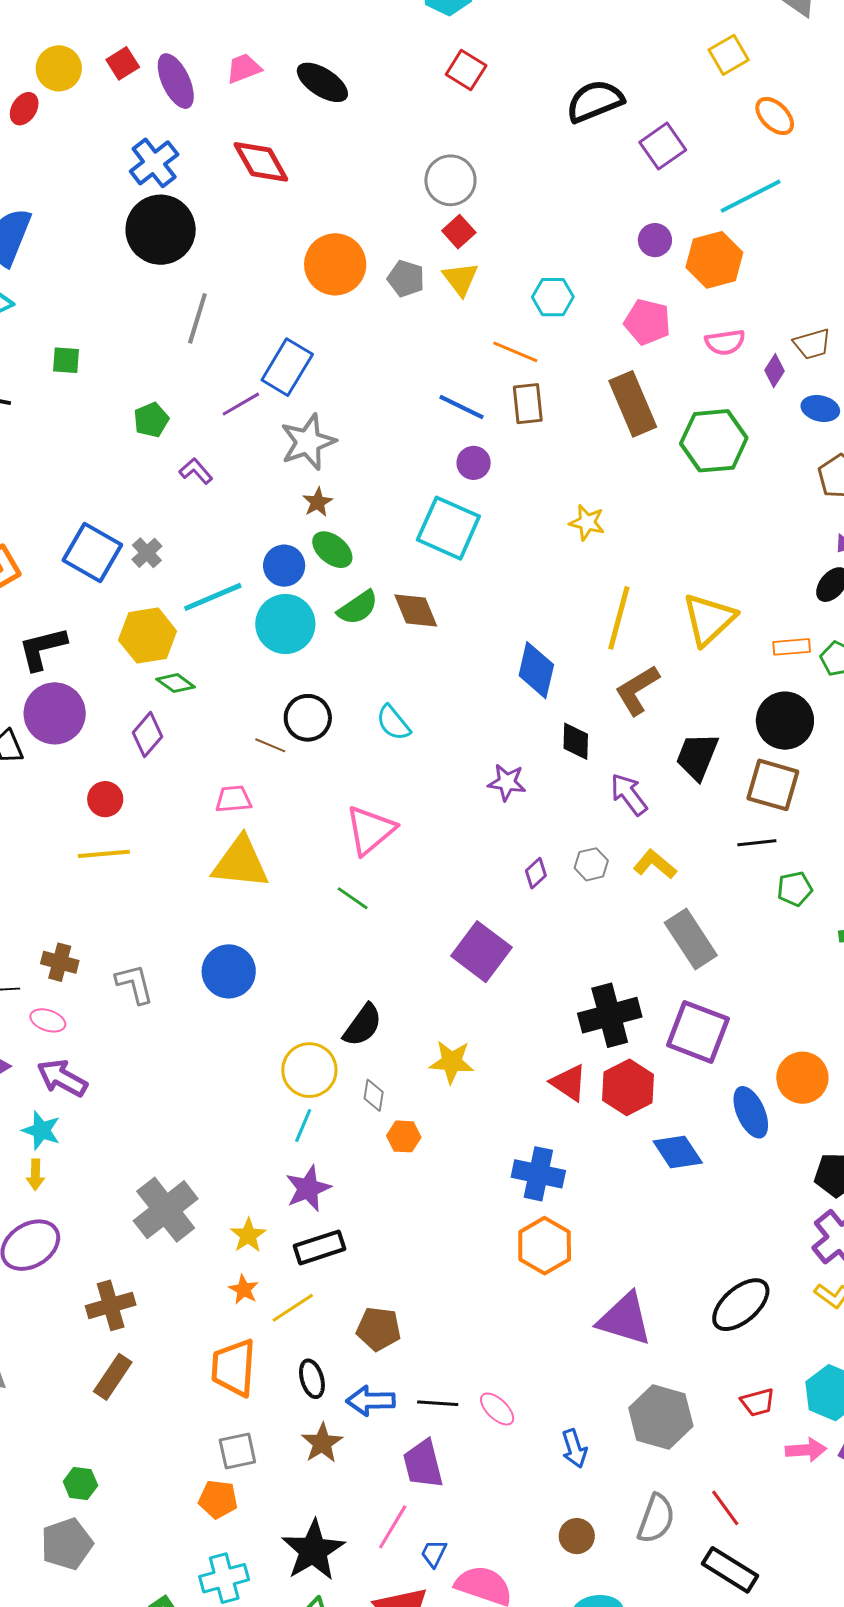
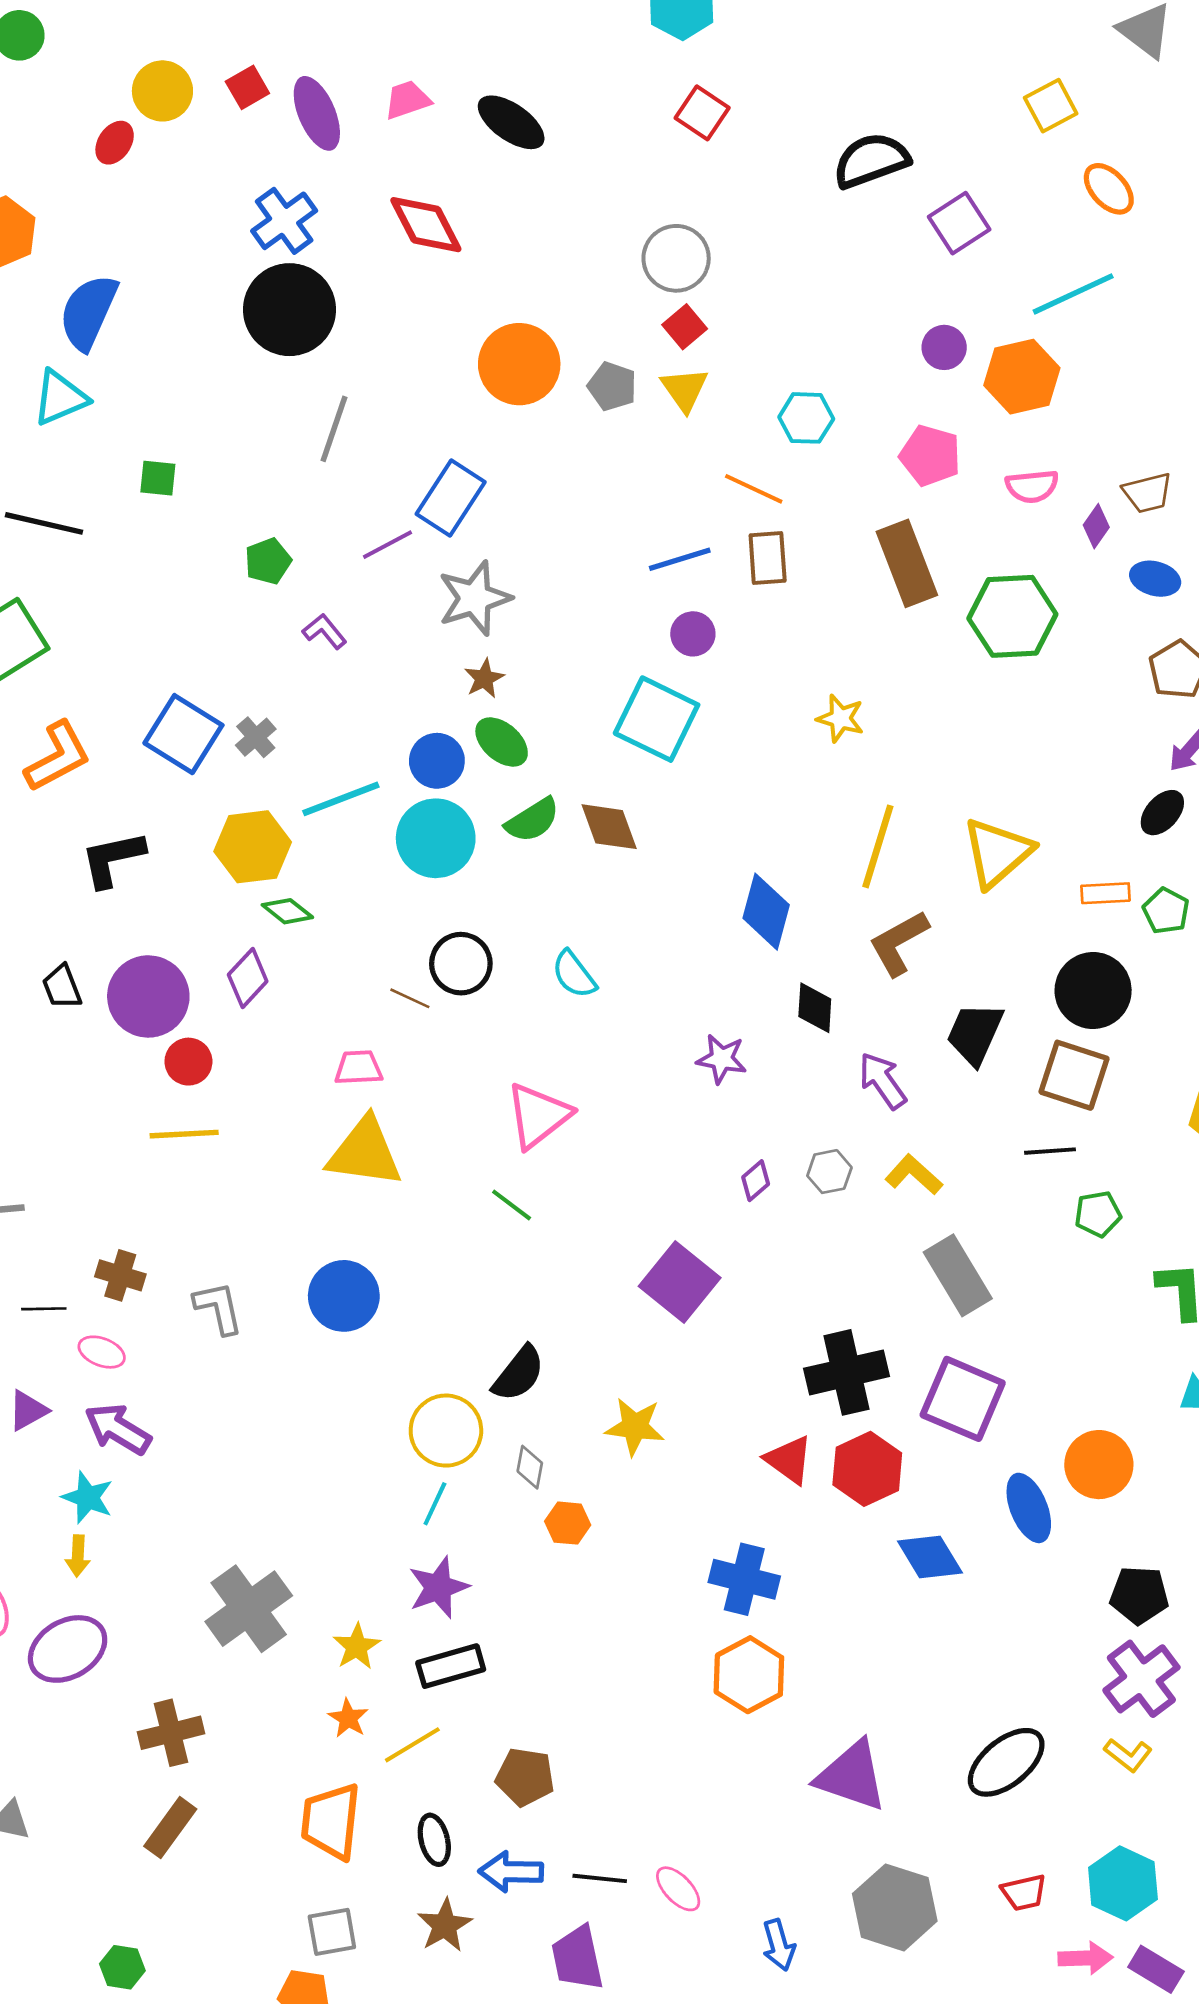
blue line: (462, 407) -> (680, 559), turned -45
purple circle: (55, 713) -> (148, 996), moved

